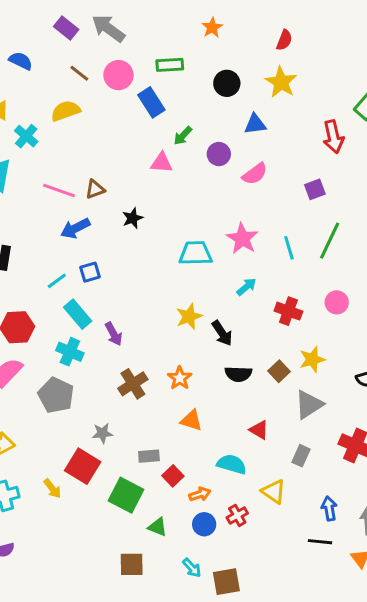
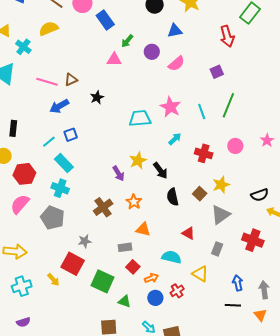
purple arrow: (114, 334) -> (118, 173), moved
black semicircle: (238, 374) -> (173, 197), turned 78
gray rectangle: (149, 456) -> (125, 247), moved

